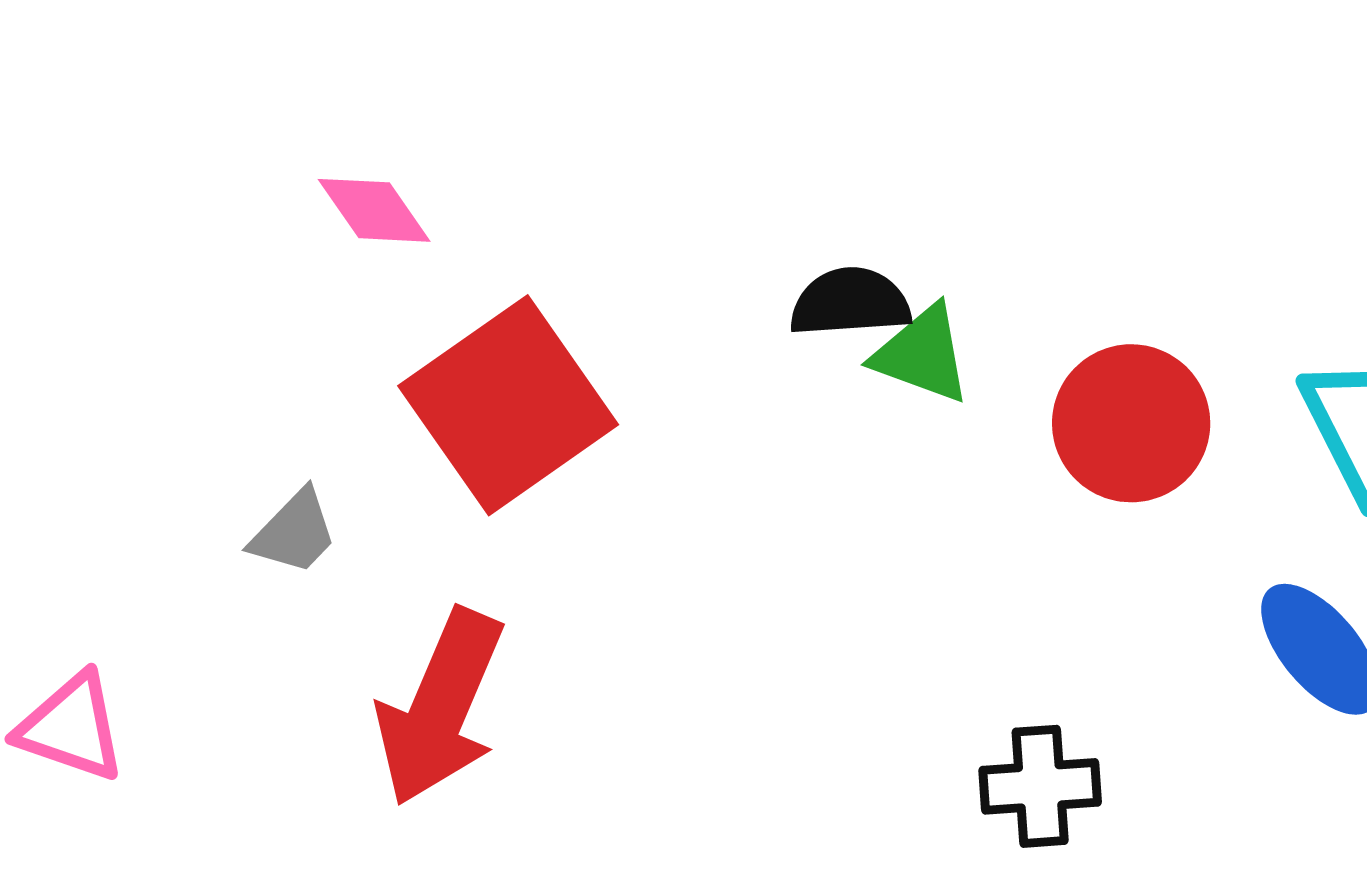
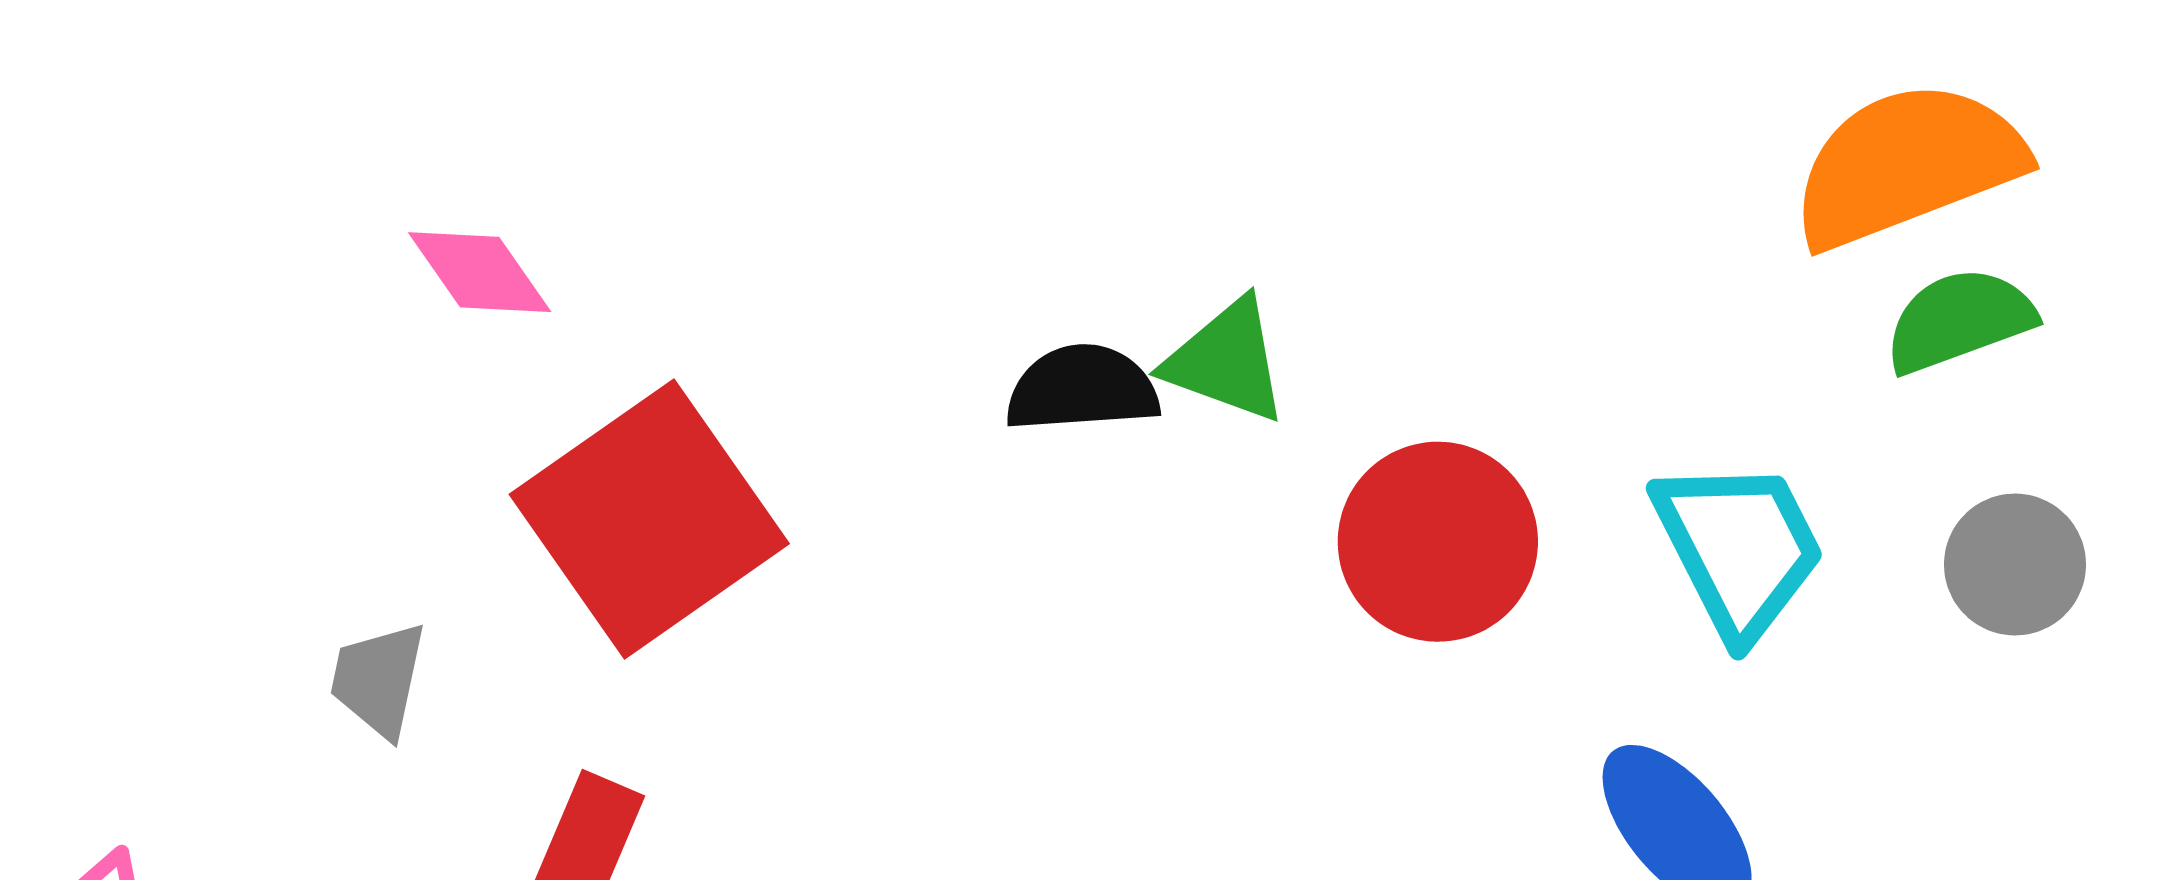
green triangle: (922, 354) -> (1226, 361), moved
gray trapezoid: (294, 532) -> (378, 680), turned 148

